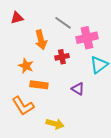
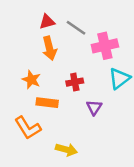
red triangle: (17, 18) -> (47, 22), moved
red cross: (62, 57) -> (75, 82), moved
purple triangle: (78, 89) -> (94, 107), turned 32

